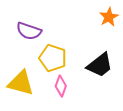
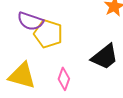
yellow pentagon: (53, 58) -> (48, 34), moved

